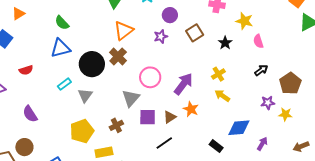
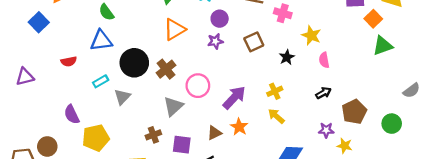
purple circle: (170, 15) -> (220, 19), moved
brown cross: (118, 57) -> (166, 69), moved
red semicircle: (26, 70) -> (69, 61), moved
purple semicircle: (30, 114) -> (72, 114), moved
purple square: (148, 117) -> (182, 145), moved
yellow pentagon: (82, 131) -> (96, 138), moved

